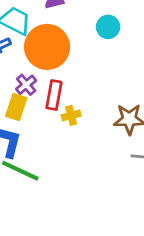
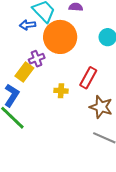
red rectangle: (54, 95) -> (88, 78), moved

